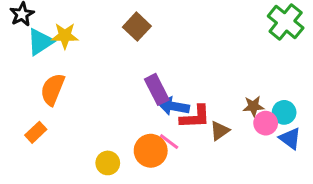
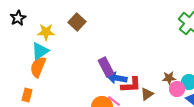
brown square: (137, 27) -> (77, 22), moved
cyan triangle: (40, 42) -> (40, 51), moved
orange rectangle: (36, 132) -> (27, 95), turned -32

